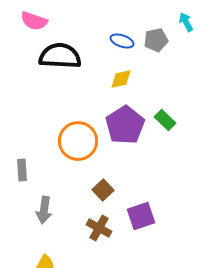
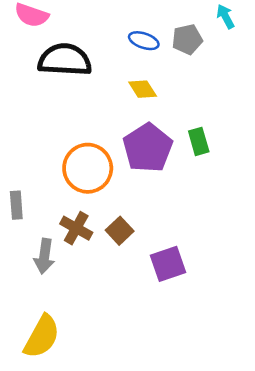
yellow diamond: (121, 79) -> (143, 89), turned 70
green rectangle: (165, 120) -> (199, 141), turned 30
brown cross: (99, 228) -> (76, 228), moved

